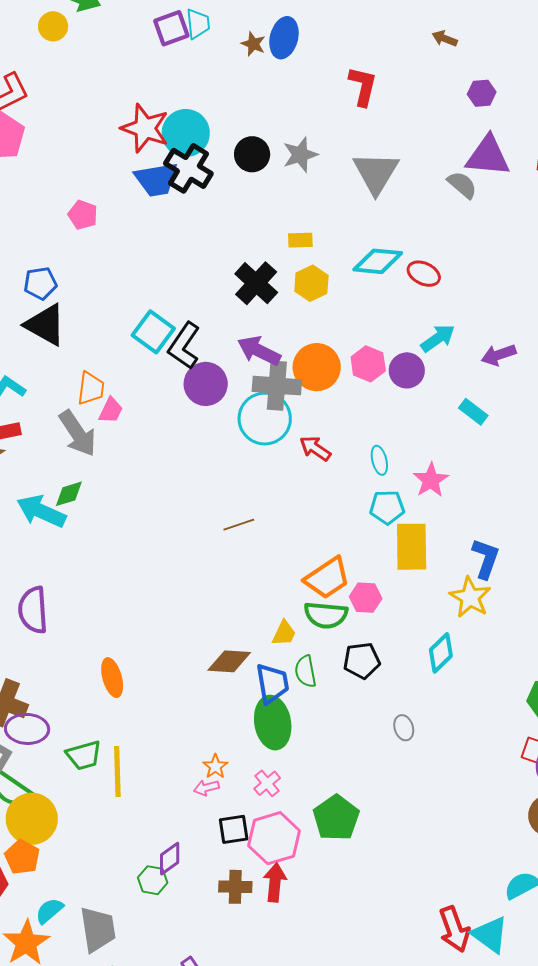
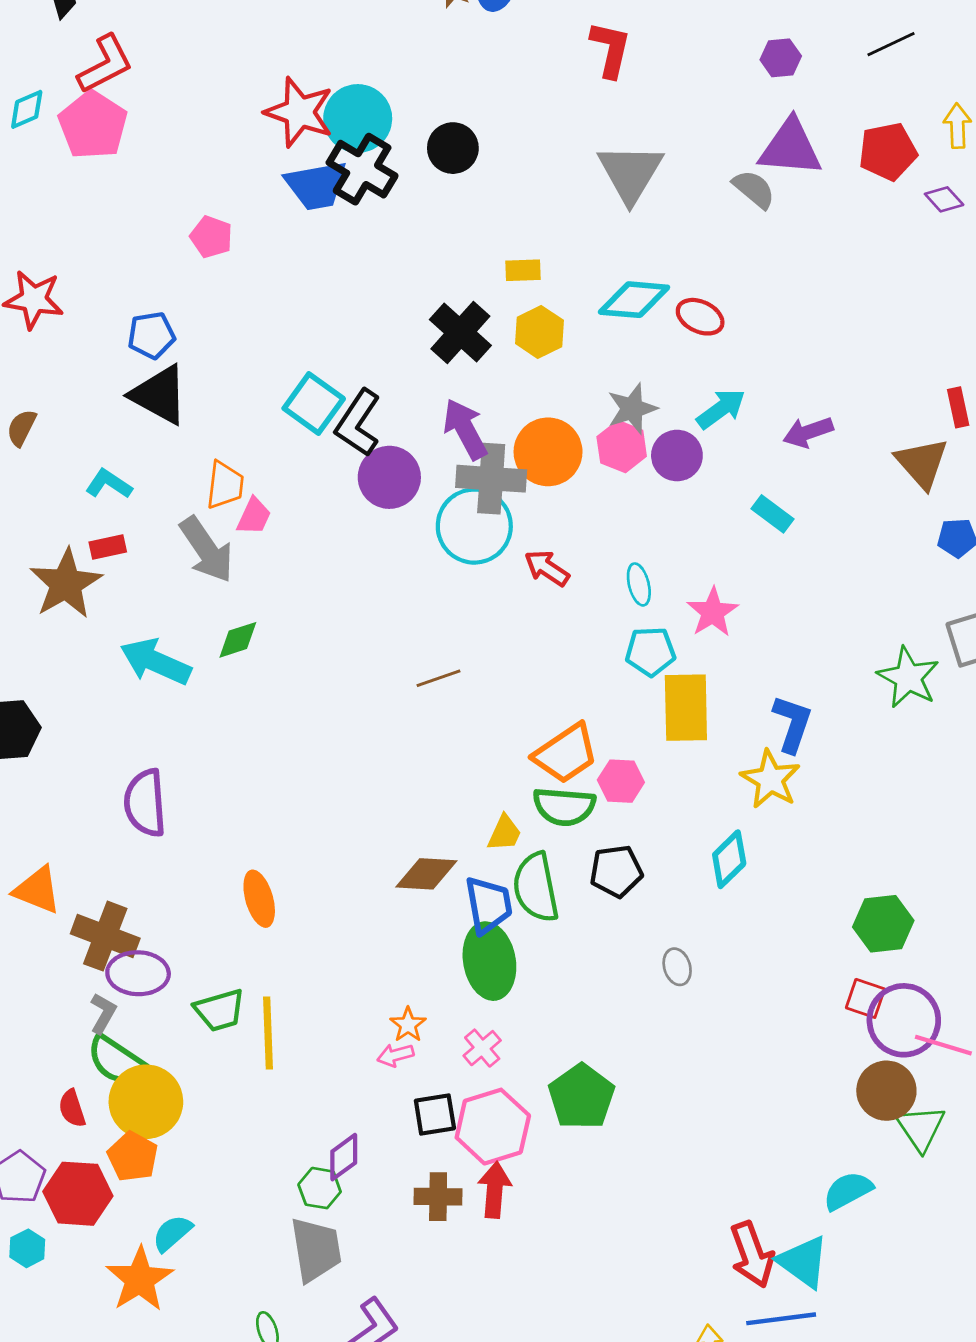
gray star: (300, 155) -> (632, 409), moved
purple arrow: (259, 351) -> (465, 429), turned 36
green diamond: (69, 494) -> (238, 640), moved
green semicircle: (306, 671) -> (536, 887), size x1.5
gray trapezoid: (98, 929) -> (316, 1250), moved

